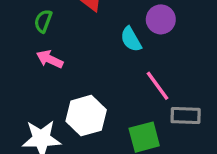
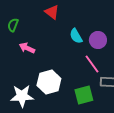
purple circle: (161, 19) -> (98, 40), moved
green semicircle: (43, 21) -> (13, 25), moved

